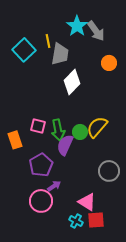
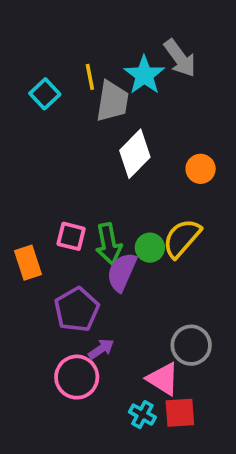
cyan star: (77, 26) -> (144, 75), moved
cyan square: (24, 50) -> (45, 94), size x0.7
orange circle: (109, 63) -> (201, 169), moved
gray circle: (109, 171) -> (191, 345), moved

